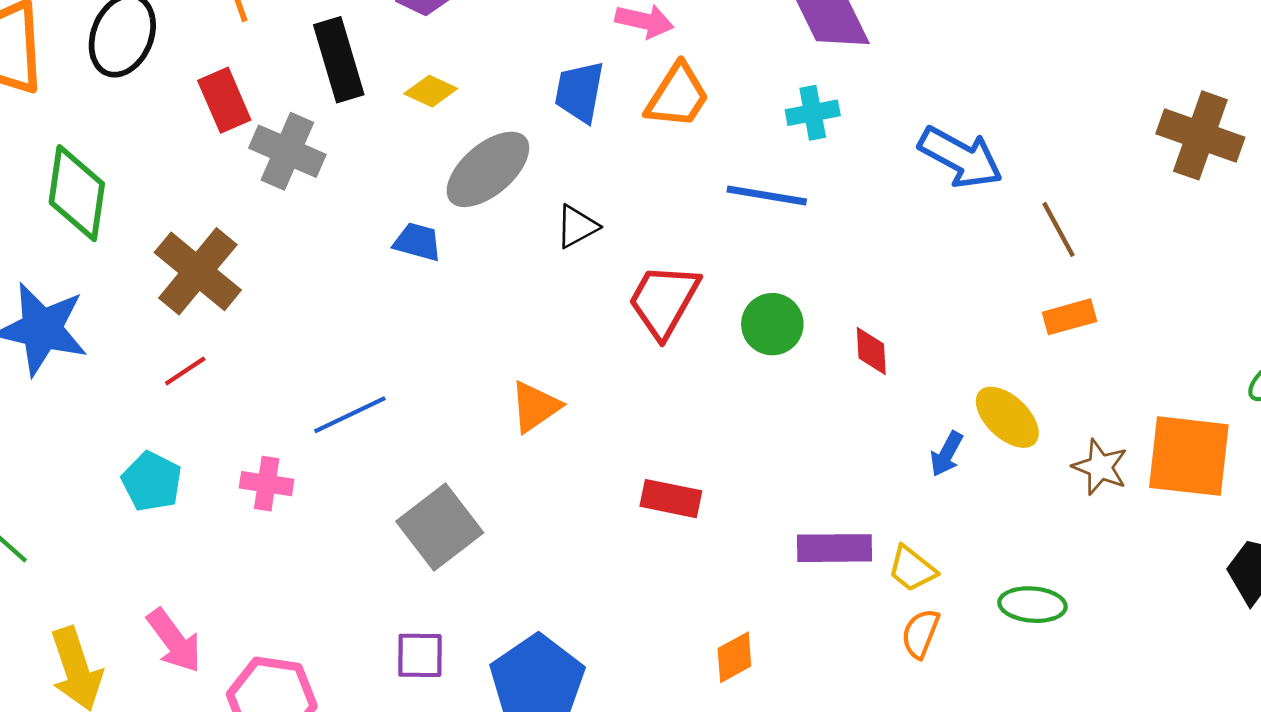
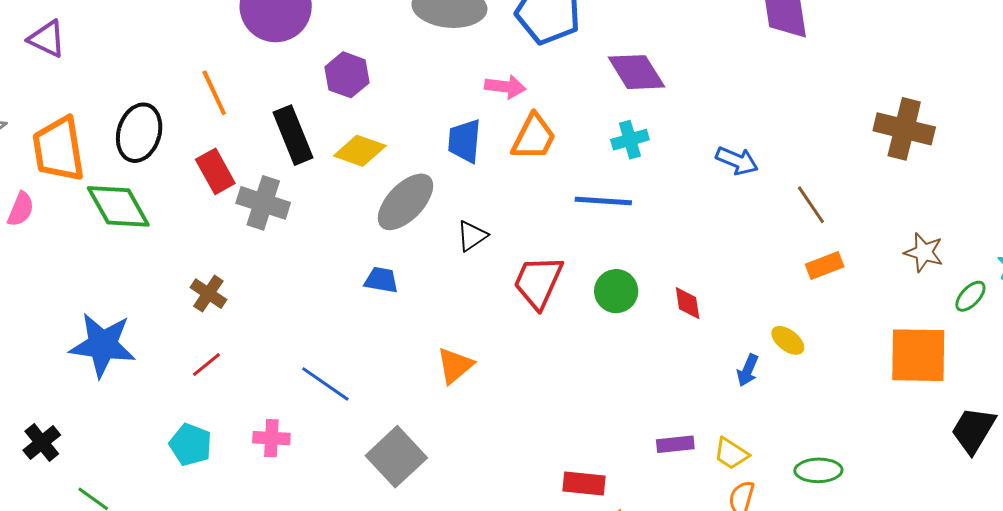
yellow diamond: (431, 91) -> (360, 151), size x1.4
blue arrow: (961, 157) -> (737, 161), size x0.7
green diamond: (77, 193) -> (118, 206), moved, turned -32
blue trapezoid: (417, 242) -> (381, 280), moved
brown cross: (198, 271) -> (208, 294), size x0.6
blue line: (350, 415) -> (325, 384), turned 66
yellow ellipse: (1007, 417) -> (788, 340), size x0.7
brown star: (1100, 467) -> (924, 252), moved
red rectangle: (671, 499) -> (584, 484), moved
purple rectangle: (835, 548) -> (675, 444), size x0.7

